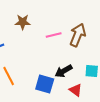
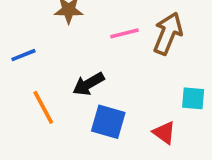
black arrow: (64, 71) -> (88, 84), moved

